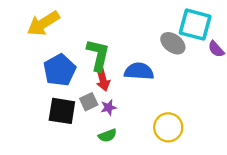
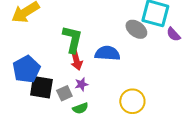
blue pentagon: (60, 70) -> (26, 69), moved
gray square: (89, 102) -> (64, 93), moved

